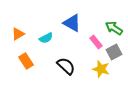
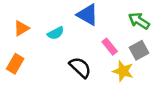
pink rectangle: (96, 42) -> (110, 47), moved
orange rectangle: (26, 61) -> (15, 64), moved, turned 63

